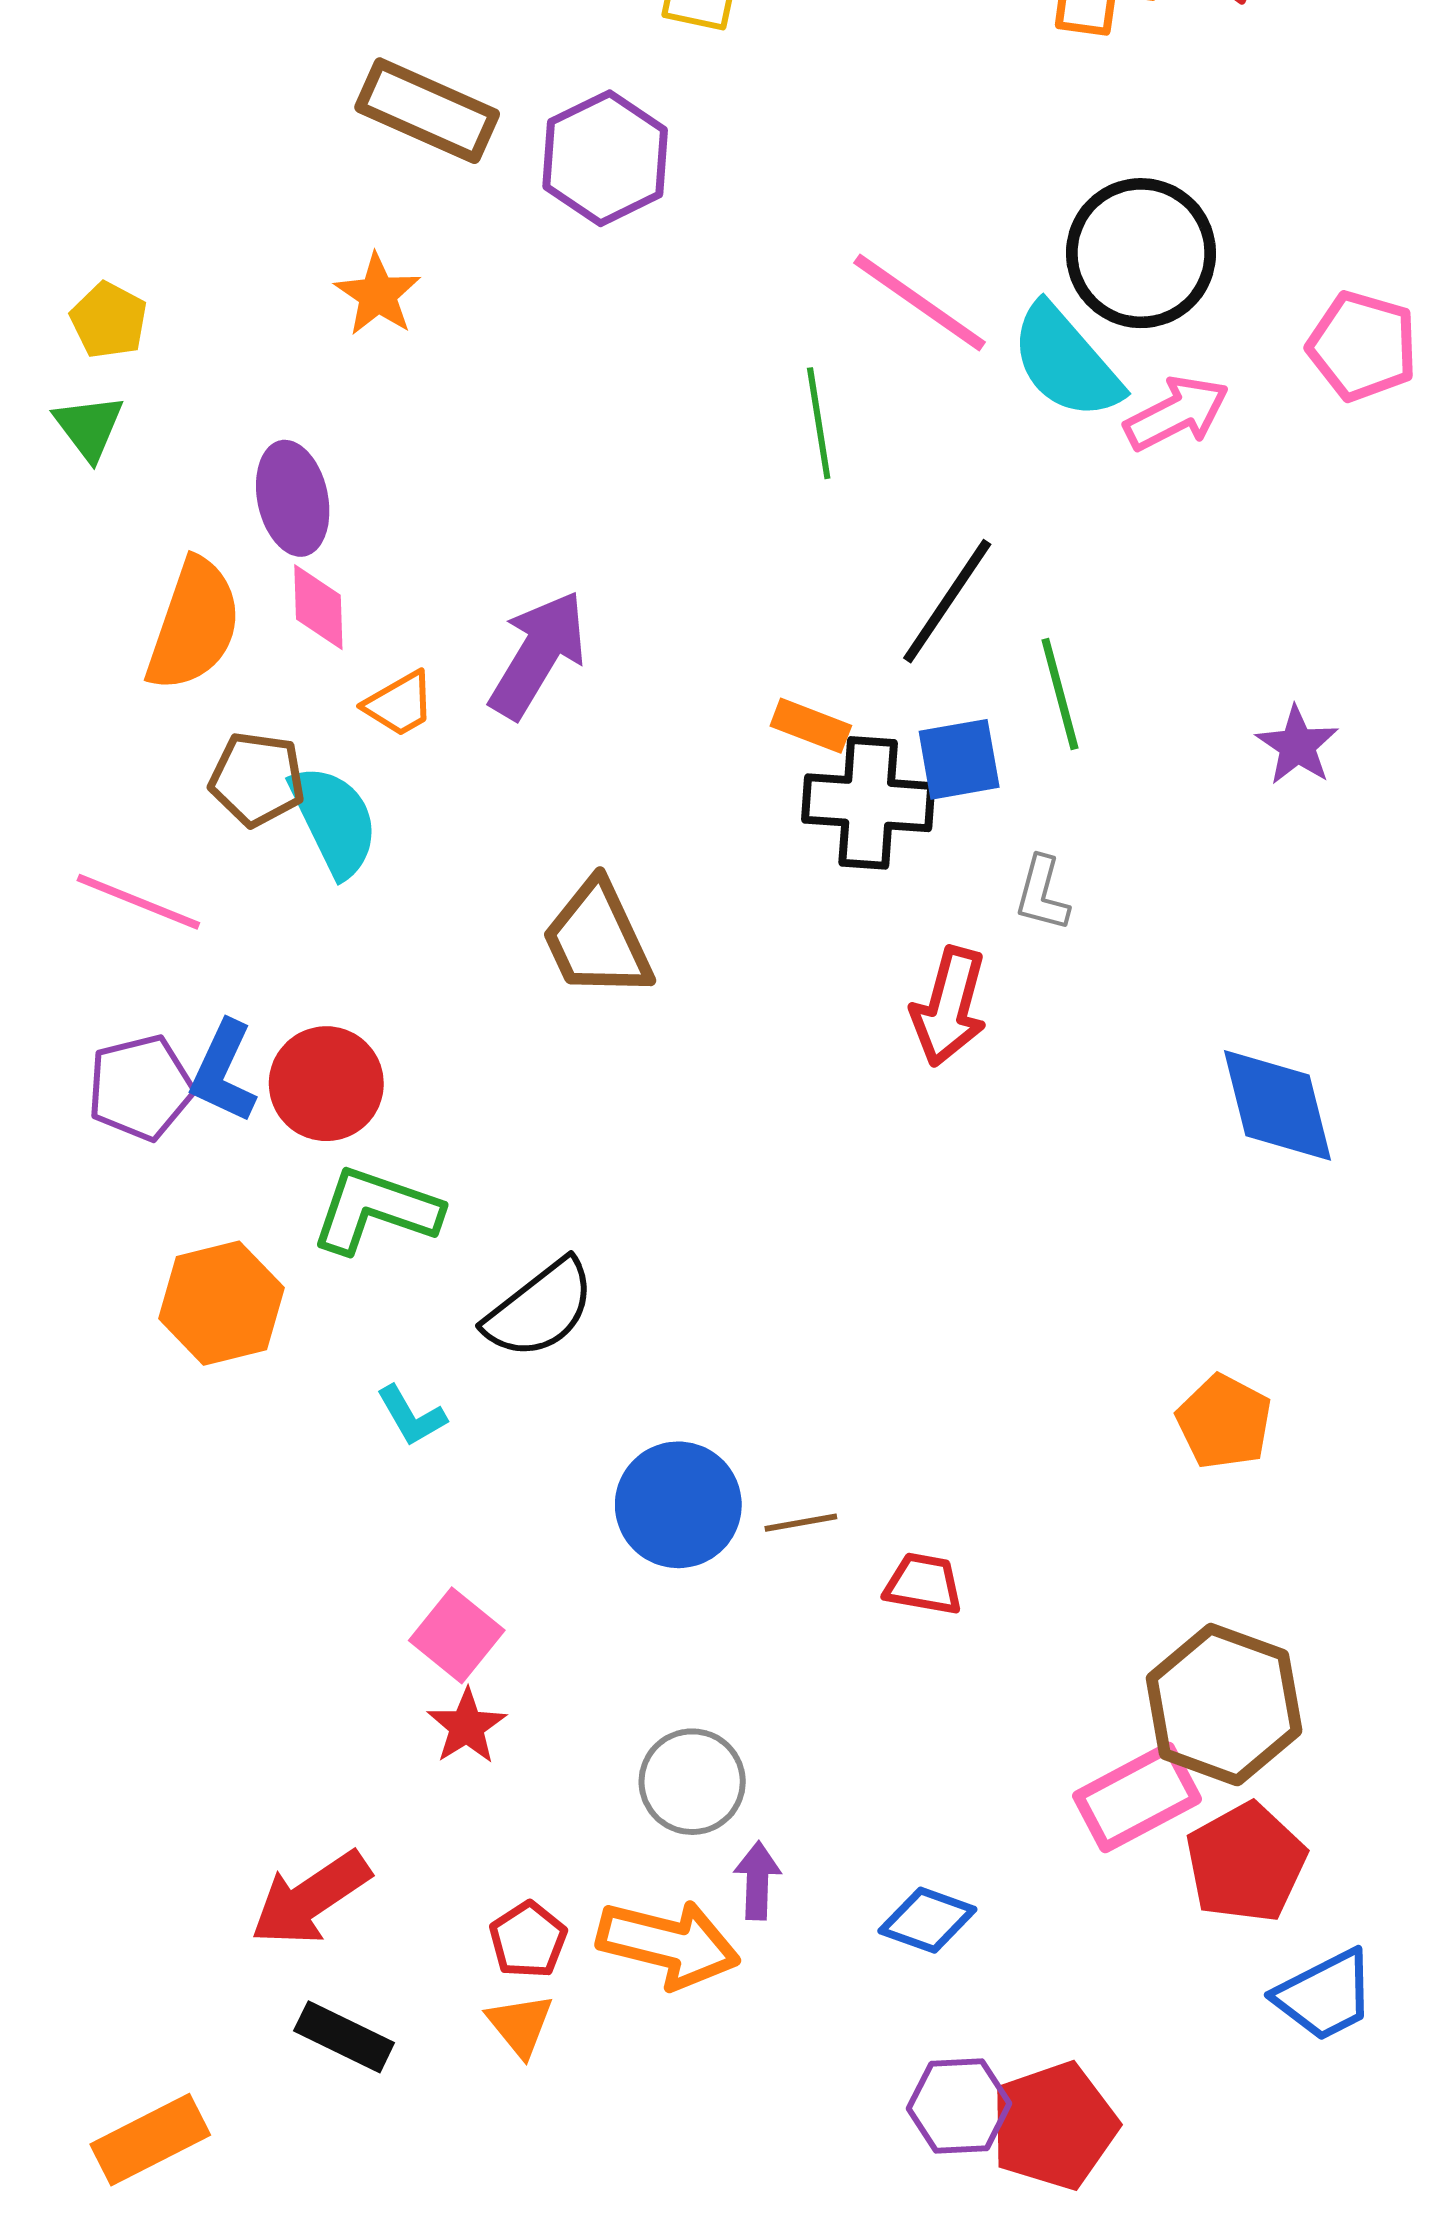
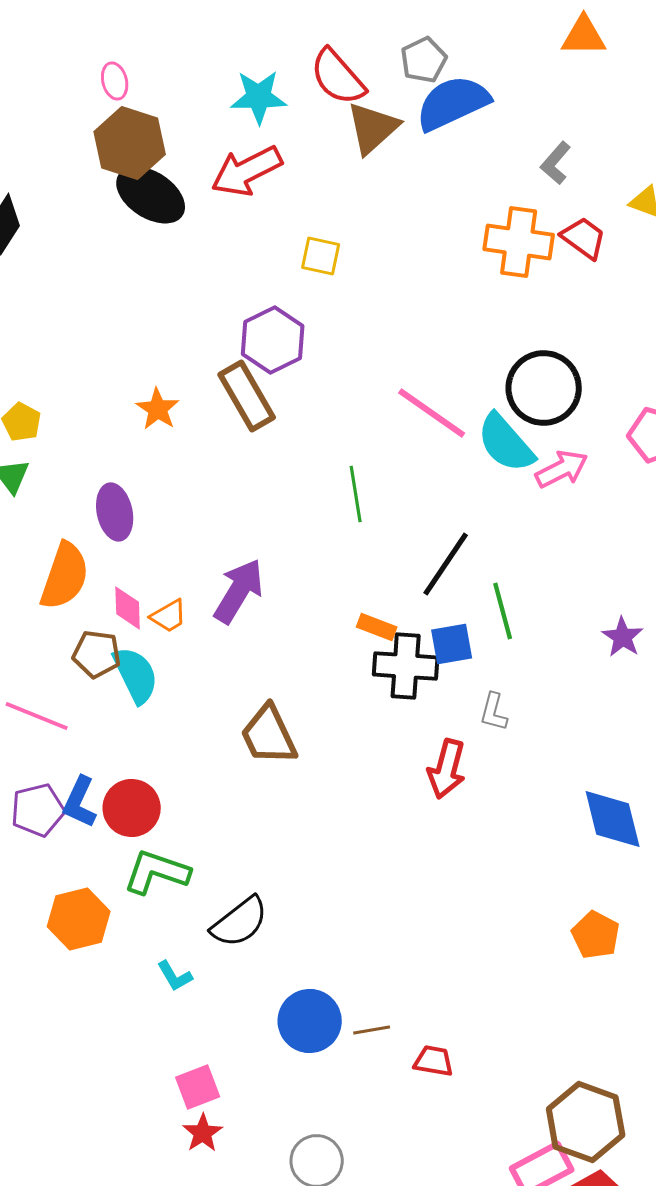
brown rectangle: (427, 111) -> (247, 396), moved, turned 36
green line: (819, 423) -> (356, 494), moved
pink diamond: (318, 607) -> (128, 608), moved
orange pentagon: (1224, 1422) -> (596, 935), moved
pink square: (457, 1635) -> (198, 1087), turned 30

